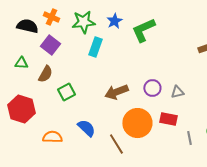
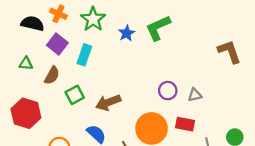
blue star: (114, 21) -> (127, 33), moved
green star: (83, 22) -> (93, 19), turned -30
cyan rectangle: (95, 47) -> (84, 55), moved
brown arrow: (116, 92) -> (108, 102), moved

